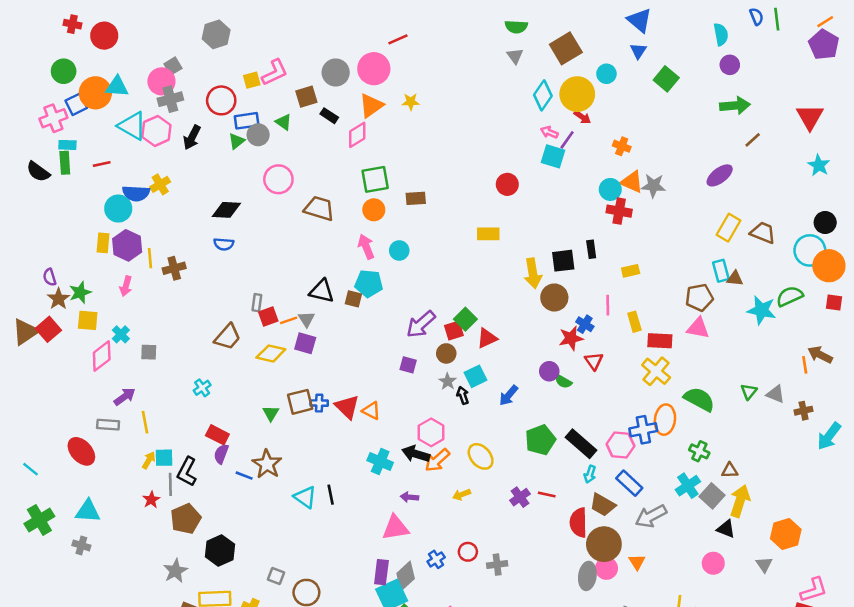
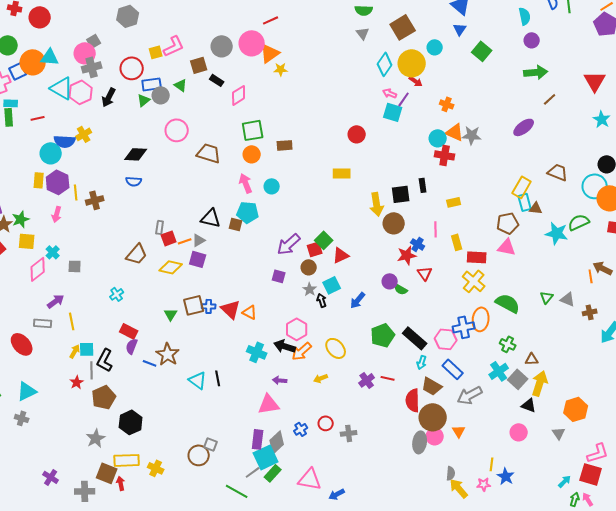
orange triangle: (371, 106) -> (270, 53), moved
yellow rectangle: (729, 228) -> (522, 187), moved
gray triangle: (306, 319) -> (199, 240), turned 32
cyan triangle: (88, 511) -> (27, 391), turned -30
gray square: (276, 576) -> (211, 444), moved

